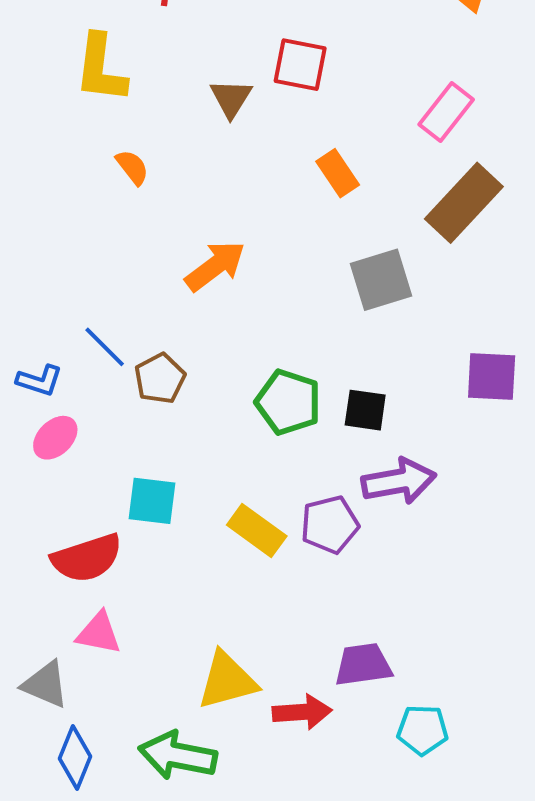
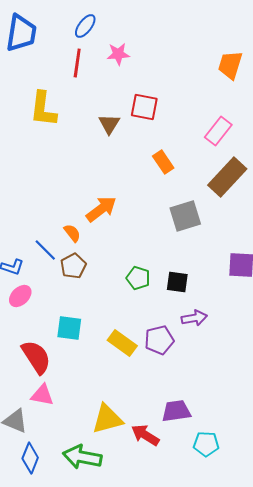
orange semicircle: (132, 167) -> (72, 233), moved
green pentagon: (288, 402) -> (138, 278), size x0.7
purple arrow: (399, 481) -> (194, 318), size x0.7
red semicircle: (87, 558) -> (36, 357), turned -105
red arrow: (302, 712) -> (145, 435), turned -144

